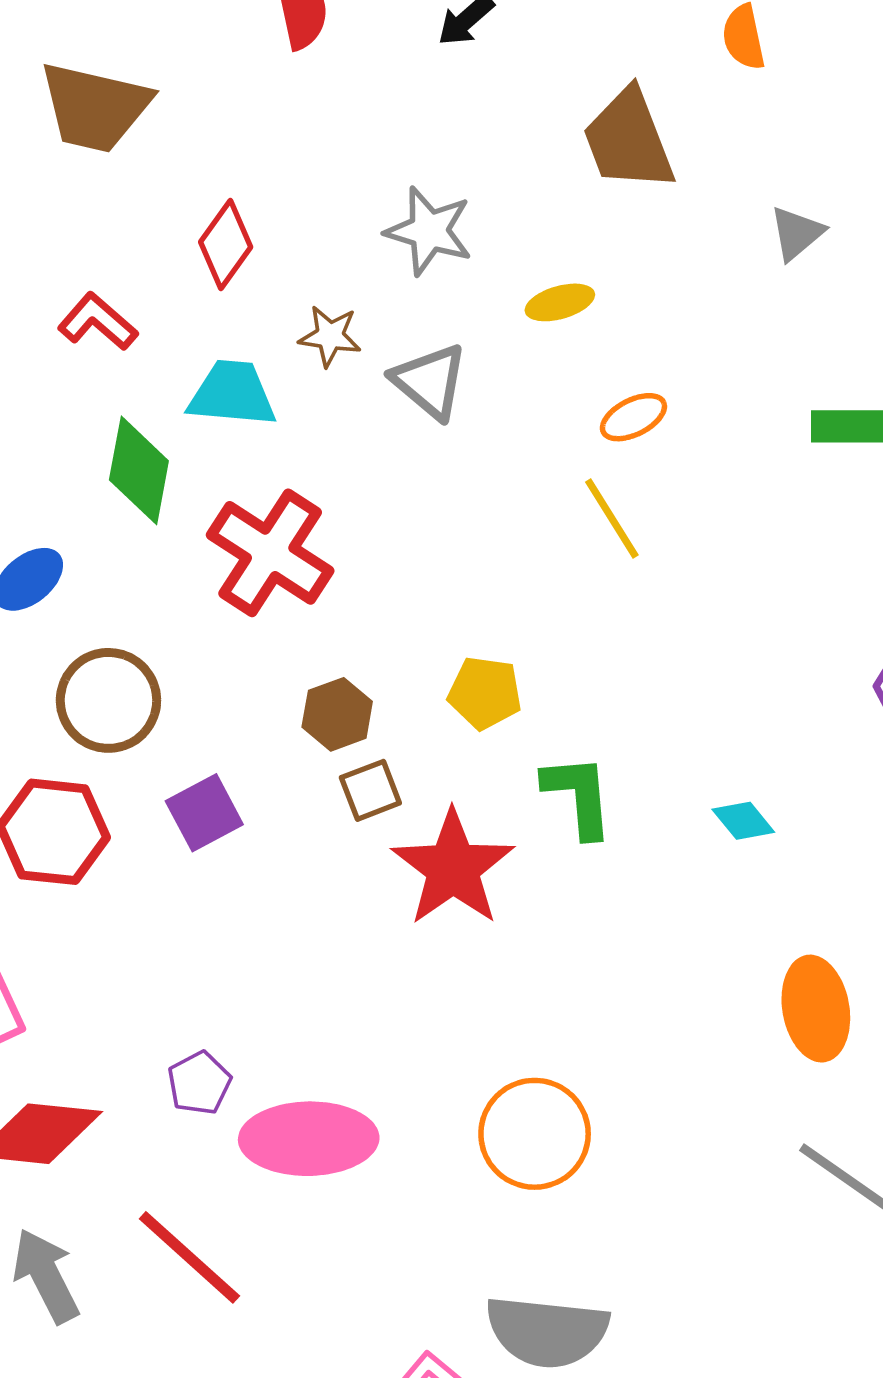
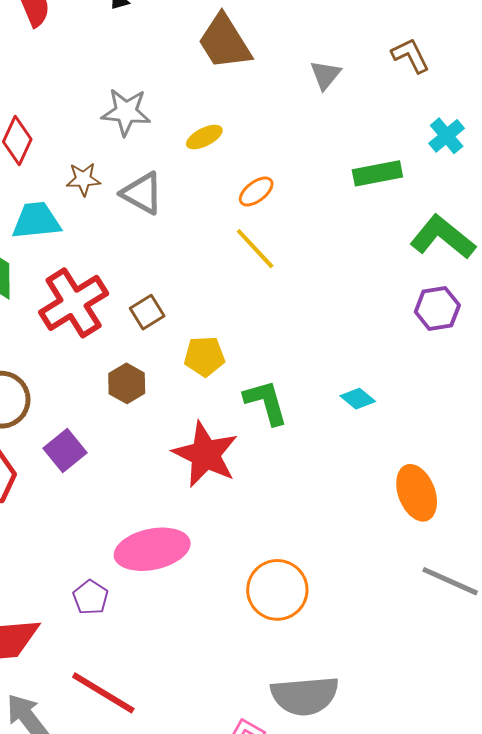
red cross: (270, 553) -> (74, 303), turned 36
brown square: (370, 790) -> (147, 312), moved
pink ellipse: (309, 1139) -> (152, 549), moved

